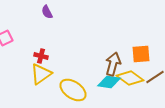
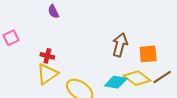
brown arrow: (113, 64) -> (120, 45), moved

